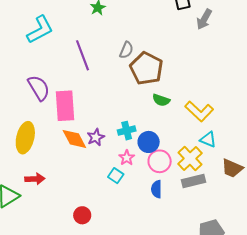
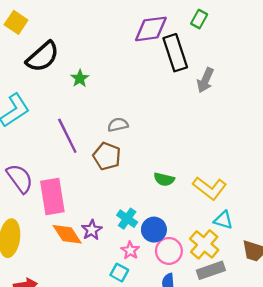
gray semicircle: (126, 50) -> (118, 125), turned -120
brown pentagon: (146, 68) -> (107, 156), moved, size x0.7
cyan cross: (127, 131) -> (127, 219), turned -36

